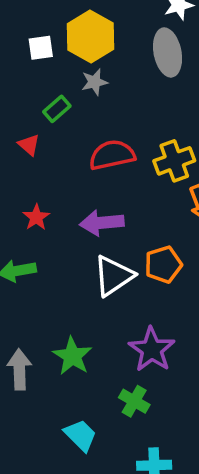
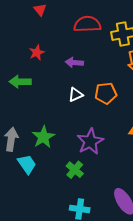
purple arrow: (102, 223) -> (74, 63), size x0.7
white triangle: (113, 276) -> (76, 95), size x0.6
cyan trapezoid: (80, 435) -> (27, 164), moved

